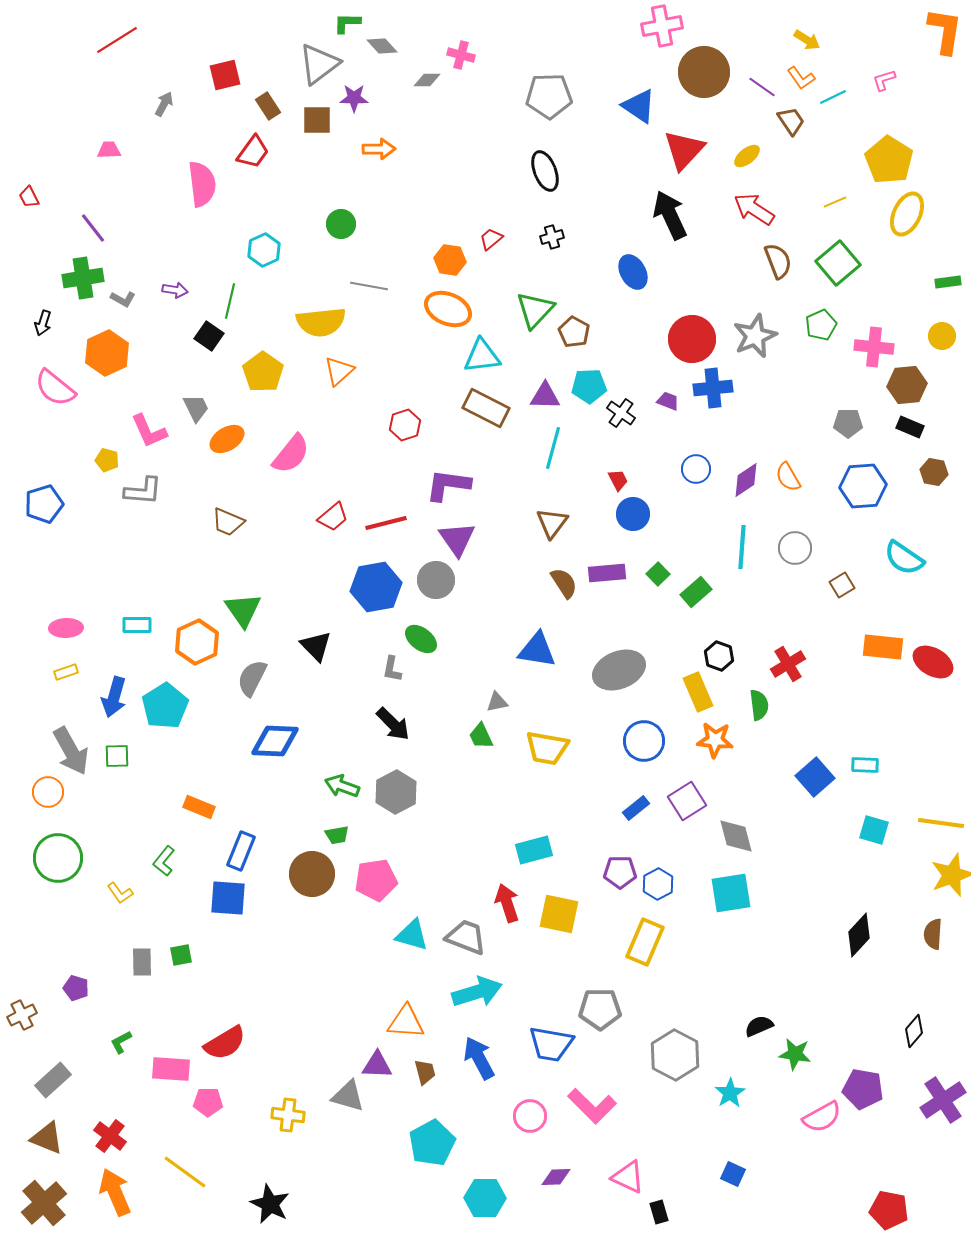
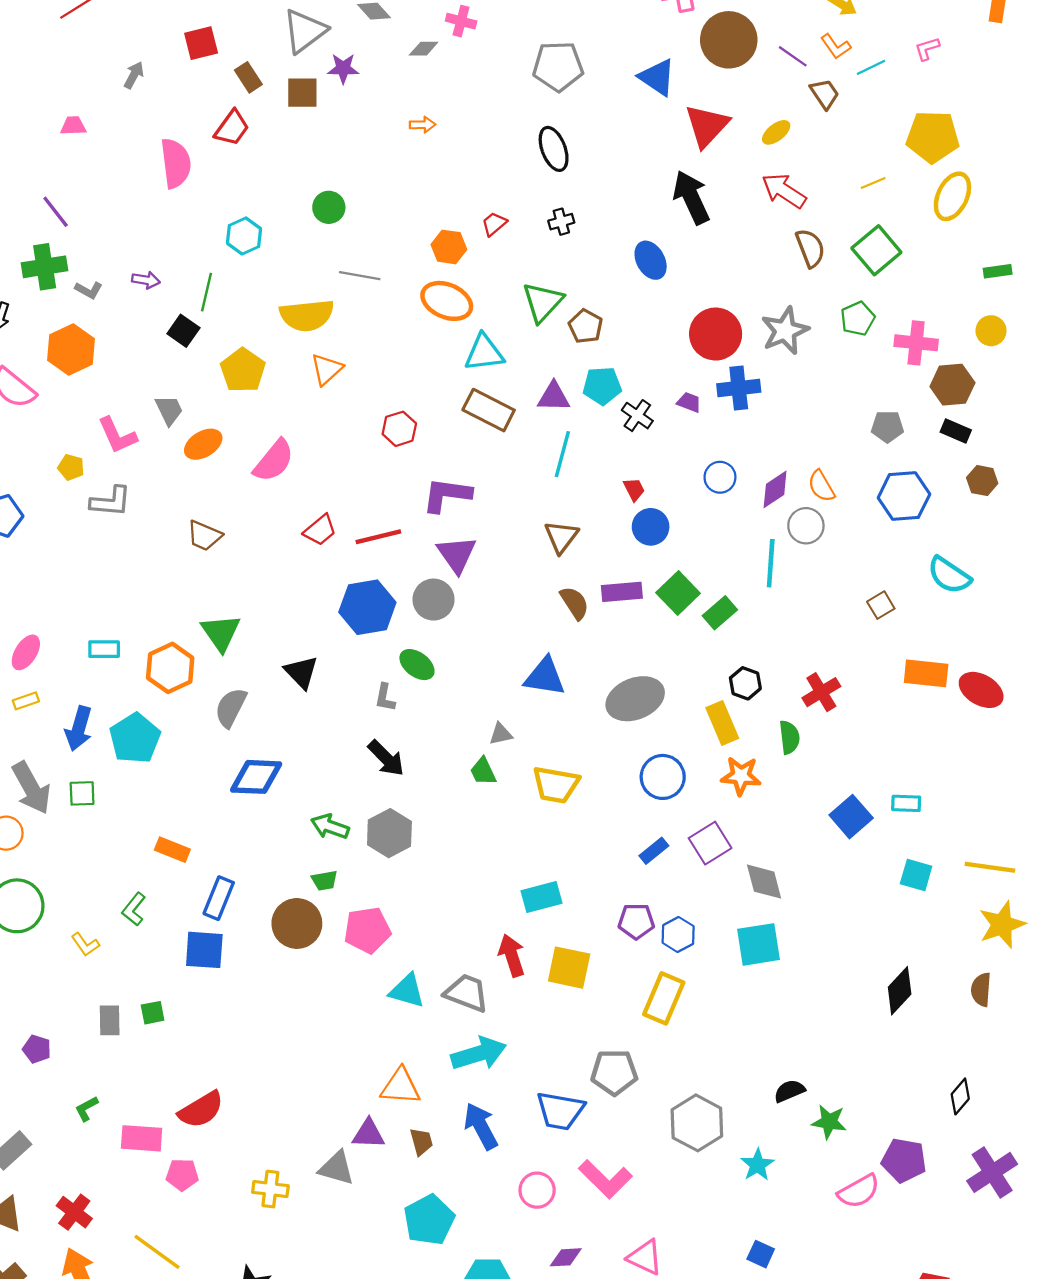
orange arrow: (379, 149) -> (422, 125), moved, size x0.7
yellow pentagon: (889, 160) -> (933, 137), turned -30
gray circle: (795, 548) -> (806, 526), moved
green square: (658, 574) -> (678, 593), size x1.6
pink ellipse: (66, 628) -> (26, 652), turned -56

